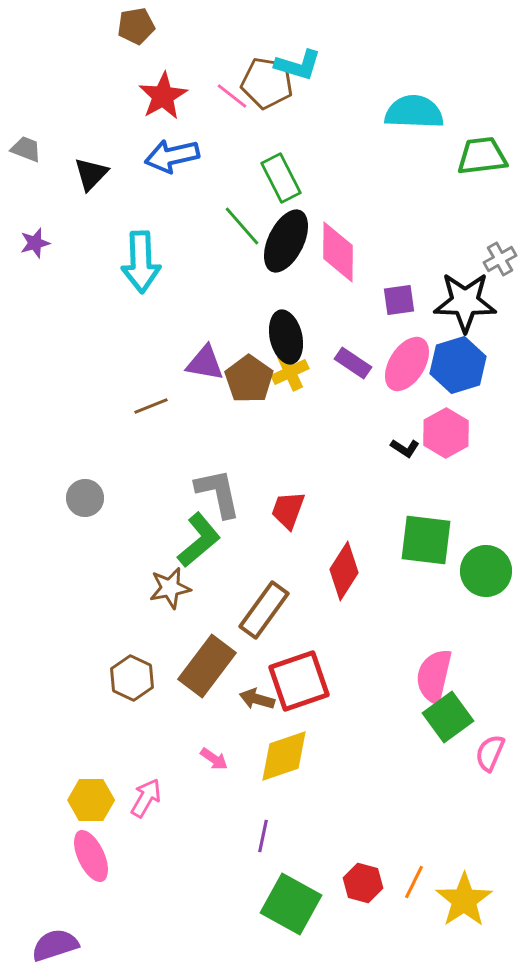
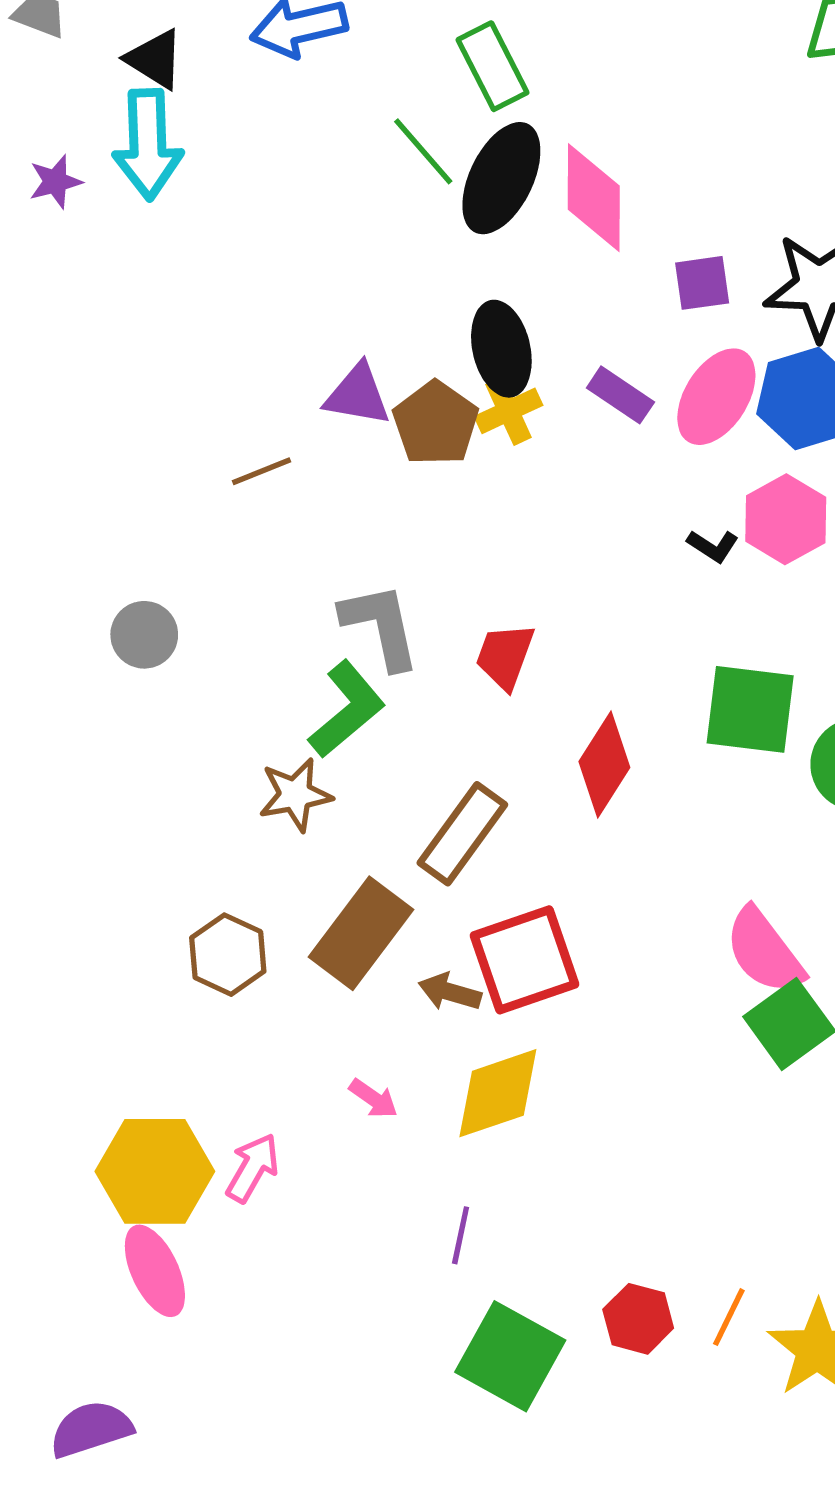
black triangle: (91, 174) -> (155, 59), turned -42
cyan arrow: (141, 262) -> (148, 144), moved
pink semicircle: (434, 676) -> (764, 951), turned -50
yellow hexagon: (91, 800) -> (155, 1171), size x1.4

